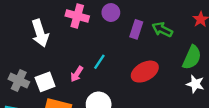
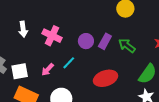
purple circle: (111, 13) -> (86, 41), moved
pink cross: (77, 16) -> (52, 36), moved
white arrow: (40, 33) -> (23, 29), size x0.7

